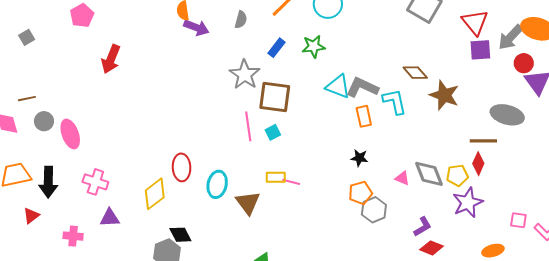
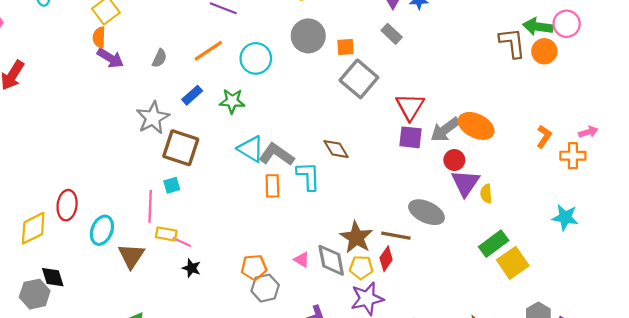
brown star: (444, 95) -> (356, 237), moved
pink line: (248, 126) -> (150, 206), moved
black star: (359, 158) -> (191, 268), moved

